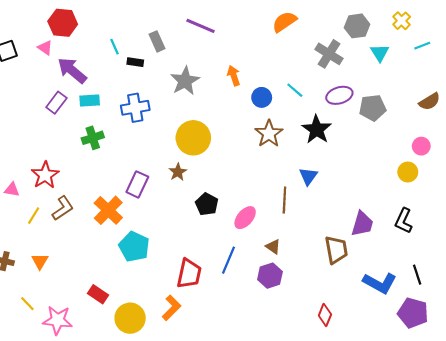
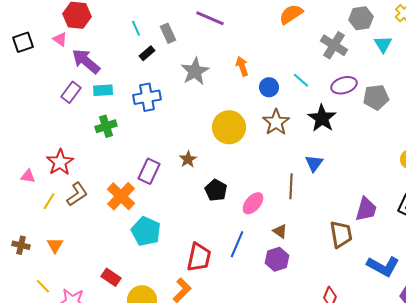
cyan line: (115, 47) -> (136, 28), moved
black rectangle: (135, 62) -> (147, 53), turned -49
yellow circle: (193, 138) -> (229, 127), moved

